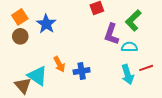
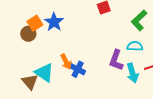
orange square: (20, 17) -> (35, 23), moved
purple L-shape: (111, 34) -> (116, 60), moved
blue cross: (82, 71) -> (78, 69), moved, turned 35

